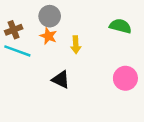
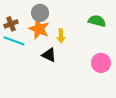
orange star: (48, 36) -> (39, 29), size x1.5
black triangle: (61, 79) -> (49, 55), moved

